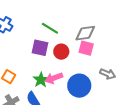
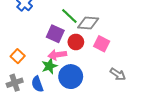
gray diamond: (85, 33) -> (88, 23), moved
pink arrow: (54, 78) -> (57, 55), moved
blue circle: (79, 86) -> (71, 77), moved

